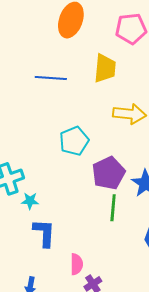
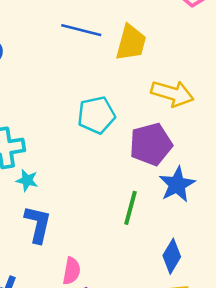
yellow trapezoid: (105, 68) -> (131, 43), moved
purple pentagon: (109, 173) -> (151, 144), moved

